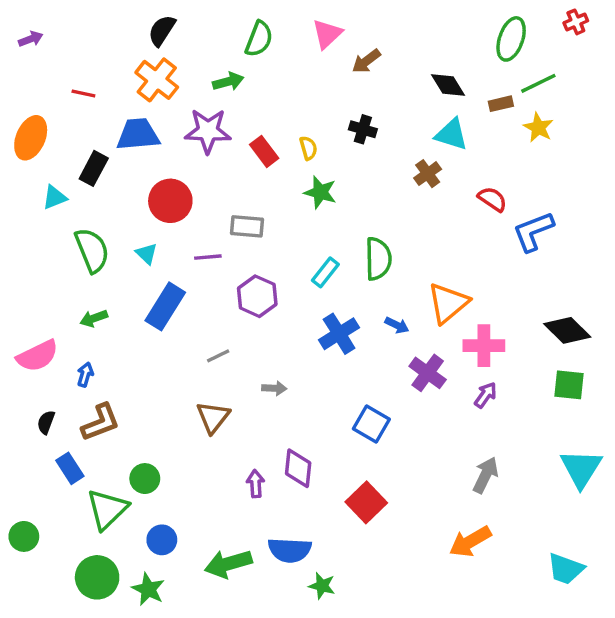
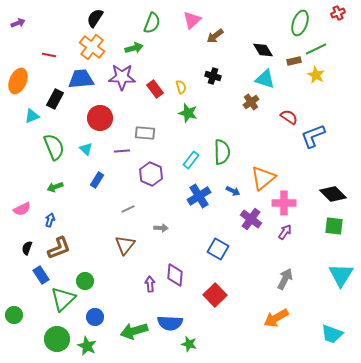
blue rectangle: (165, 306) -> (97, 180), size x0.6
pink semicircle: (37, 356) -> (22, 209), size x0.7

